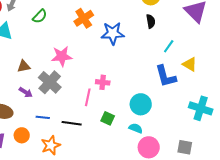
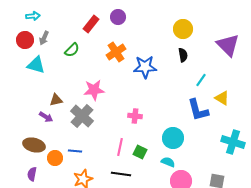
purple arrow: (26, 92) -> (46, 117), moved
pink line: (88, 97) -> (120, 147), moved
black line: (72, 123) -> (121, 174), moved
orange circle: (22, 135) -> (55, 158), moved

